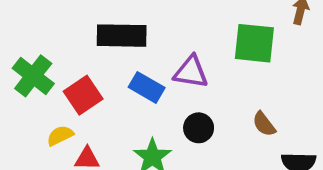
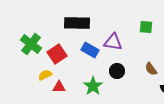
green square: (254, 43) -> (146, 27), size x0.6

